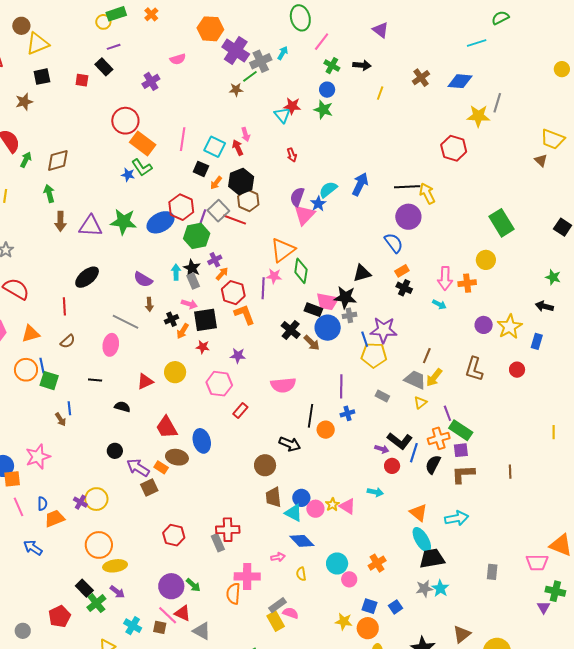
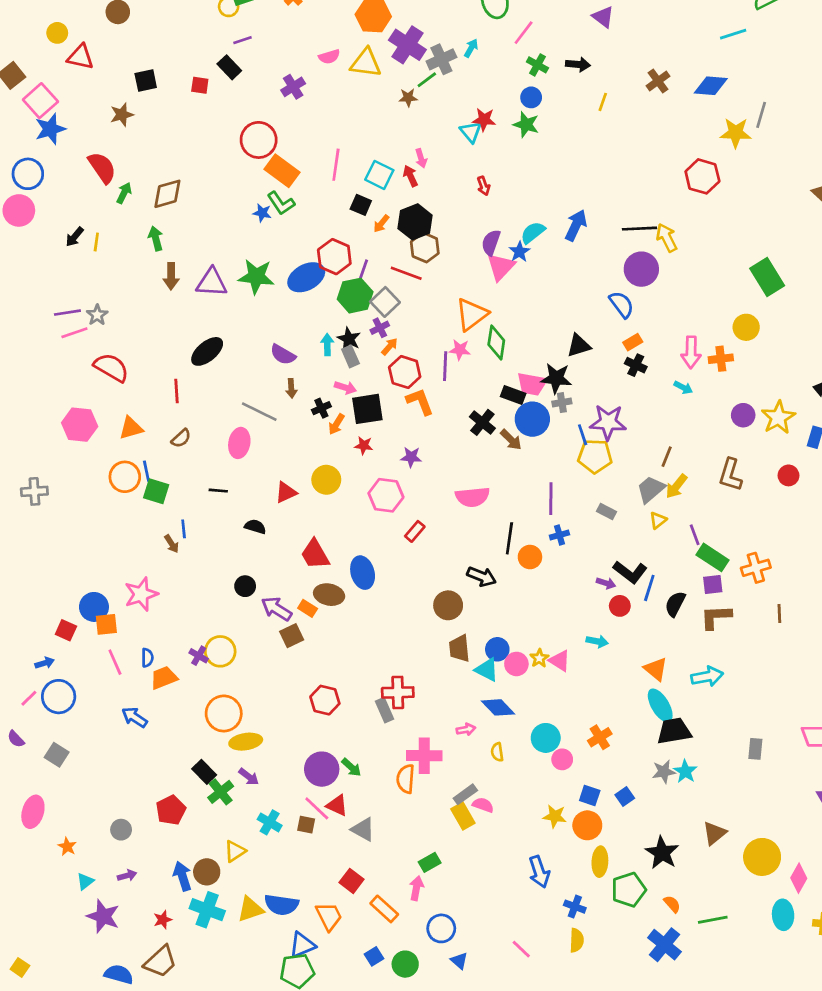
yellow triangle: (38, 44) -> (366, 63), moved, turned 30
gray square: (218, 211) -> (385, 302), moved
gray trapezoid: (415, 380) -> (651, 489), turned -65
orange cross: (439, 438) -> (756, 568), moved

